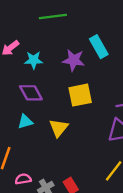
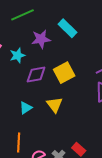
purple star: (74, 60) -> (41, 39), moved
purple diamond: (31, 93) -> (36, 74), moved, turned -55

